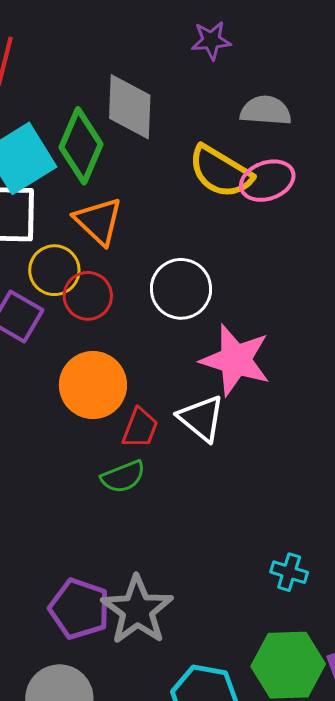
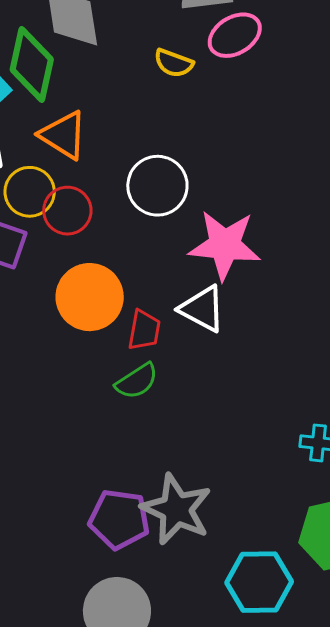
yellow semicircle: (220, 172) -> (174, 63), size x0.6
pink ellipse: (267, 181) -> (235, 35), moved

